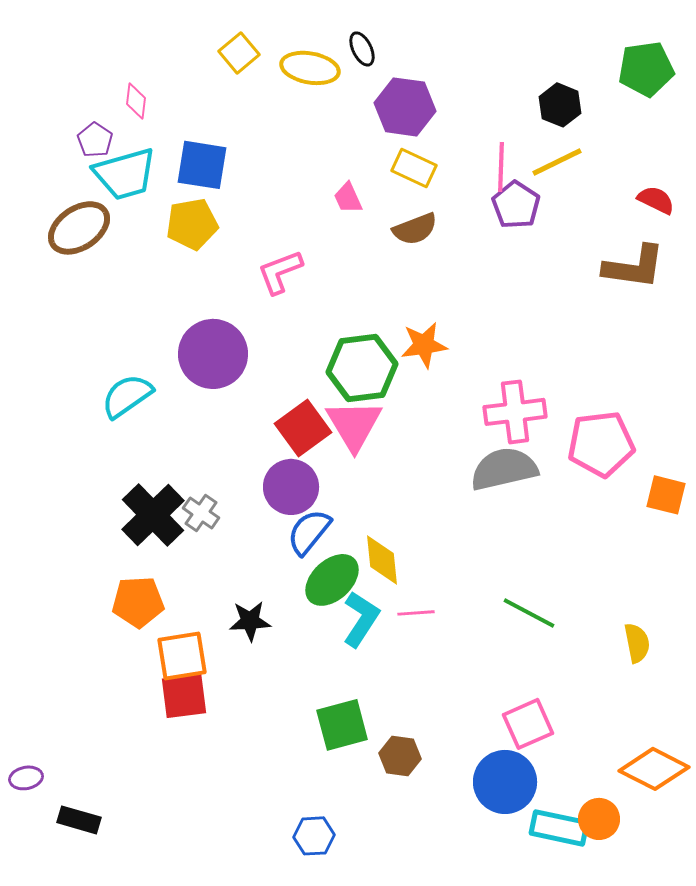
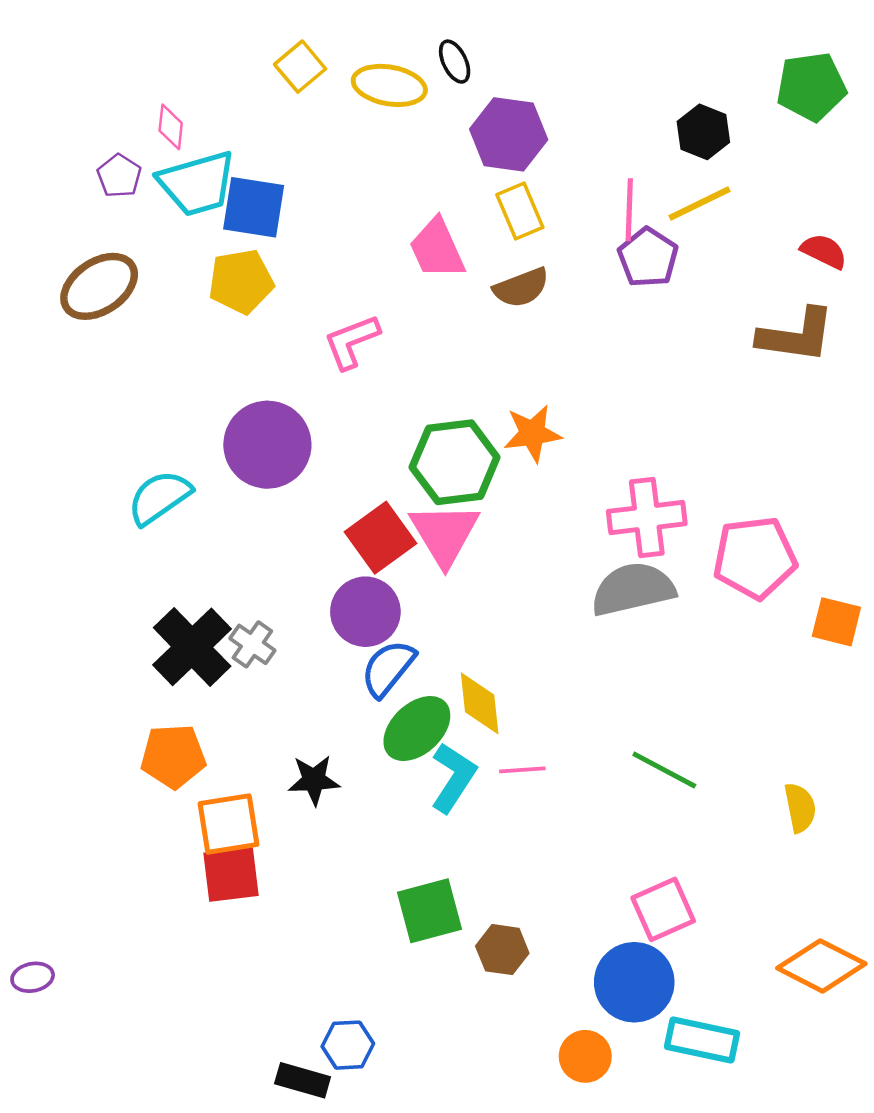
yellow rectangle: (414, 168) -> (520, 211), turned 42
cyan trapezoid: (125, 174) -> (197, 183), moved
pink trapezoid: (348, 198) -> (437, 249), size x1.6
orange circle: (599, 819) -> (585, 1056), moved
black rectangle: (79, 820) -> (303, 1080), moved
blue hexagon: (314, 836) -> (348, 1045), moved

